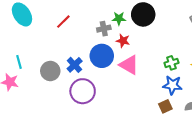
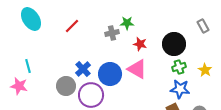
black circle: (143, 14) -> (174, 44), moved
red star: (123, 41) -> (140, 44), moved
blue circle: (102, 56) -> (110, 74), moved
gray circle: (50, 71) -> (66, 86), moved

